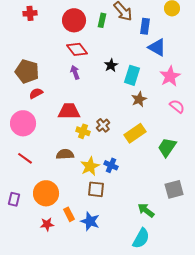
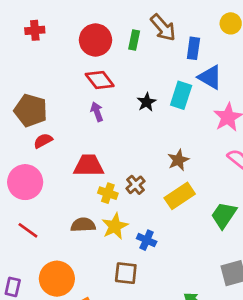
cyan rectangle: (132, 75) -> (181, 95), moved
brown star: (139, 99) -> (178, 160), moved
yellow star: (90, 166) -> (115, 226), moved

